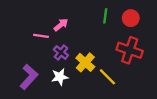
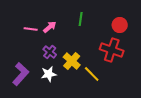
green line: (105, 16) -> (81, 19), moved
red circle: (131, 18) -> (120, 25), moved
pink line: (41, 36) -> (31, 29), moved

